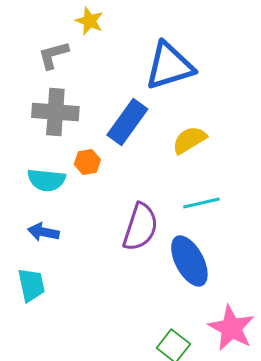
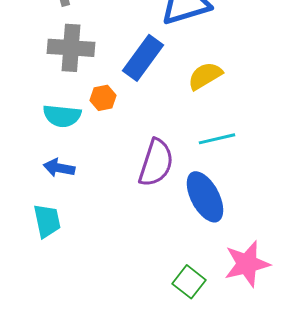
pink star: (231, 328) -> (247, 264), turned 30

